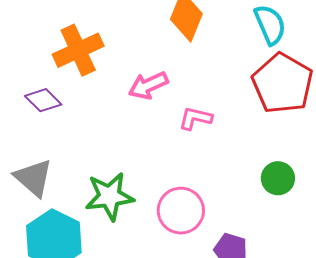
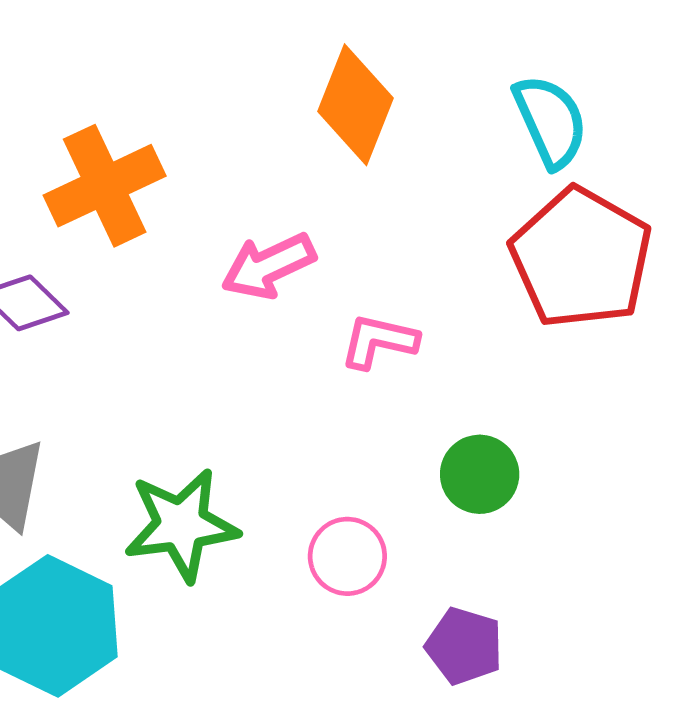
green circle: (278, 178) -> (480, 474), moved
pink circle: (181, 211) -> (347, 556), size x0.7

